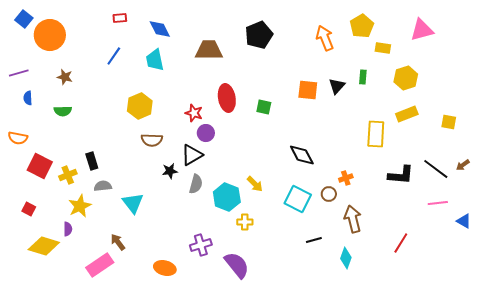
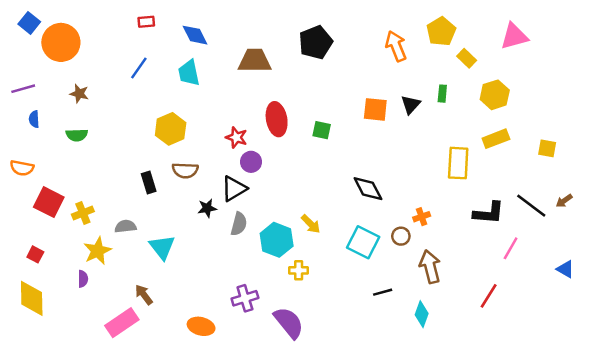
yellow rectangle: (383, 48) -> (467, 58), turned 35
black rectangle: (92, 161) -> (149, 183), moved
pink line: (438, 203) -> (511, 248), moved, turned -54
yellow diamond: (44, 246) -> (32, 298), moved, turned 72

